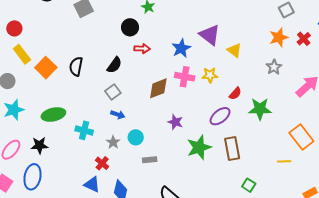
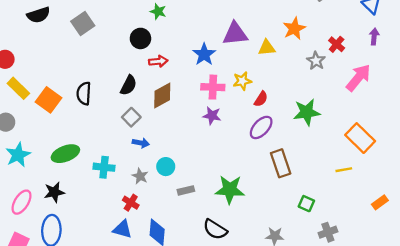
purple triangle: (210, 35) -> (235, 34), turned -35
orange star: (279, 37) -> (294, 29), moved
red cross: (304, 39) -> (337, 44), moved
yellow triangle: (234, 50) -> (267, 48), turned -35
brown diamond: (158, 88) -> (162, 96), moved
red semicircle: (235, 94) -> (261, 99), moved
purple star: (175, 122) -> (212, 116), moved
green star: (199, 147) -> (230, 190), moved, turned 30

